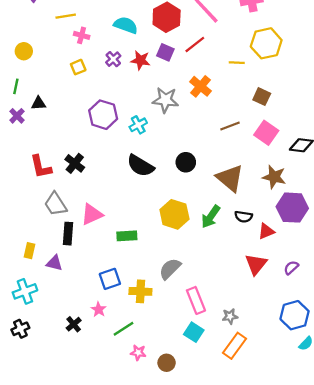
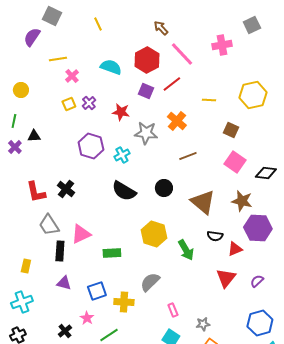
pink cross: (82, 35) -> (72, 76), turned 32
yellow hexagon: (266, 43) -> (253, 95), moved
purple cross: (113, 59) -> (89, 103), moved
red star: (140, 60) -> (121, 112), moved
brown line: (230, 126) -> (188, 156), moved
green arrow: (211, 217) -> (186, 250), moved, turned -65
purple triangle: (54, 263) -> (64, 283), moved
pink rectangle: (196, 300) -> (173, 310), size x0.6

